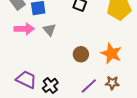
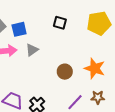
gray triangle: (49, 30) -> (32, 50), turned 40

